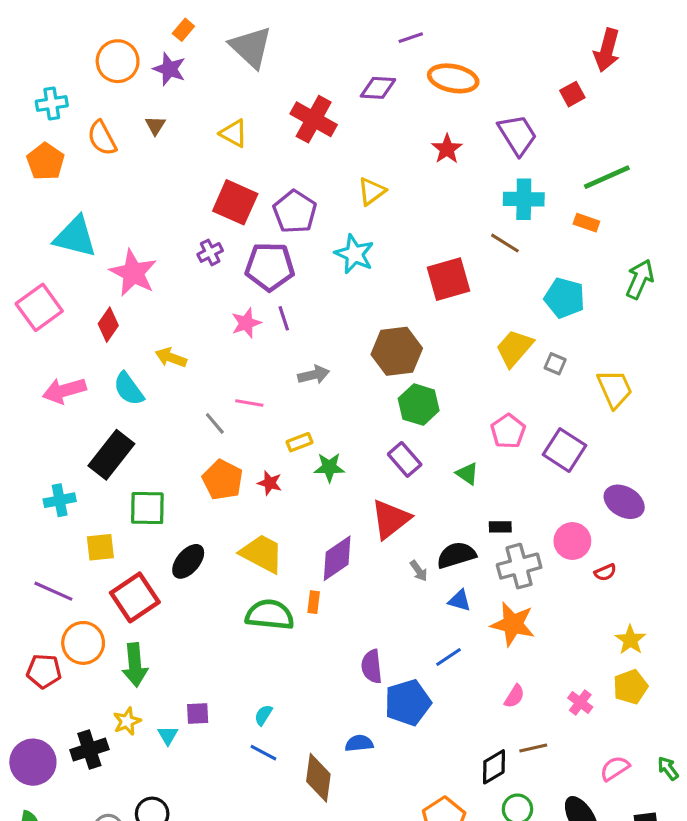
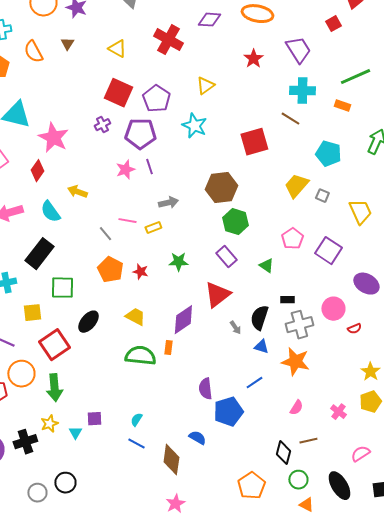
yellow rectangle: (300, 442) -> (153, 228), moved
yellow trapezoid: (262, 554) -> (135, 317), size x0.7
black semicircle: (456, 555) -> (259, 318), turned -55
blue semicircle: (359, 743) -> (197, 438), turned 36
black diamond: (494, 767) -> (283, 453), turned -45

